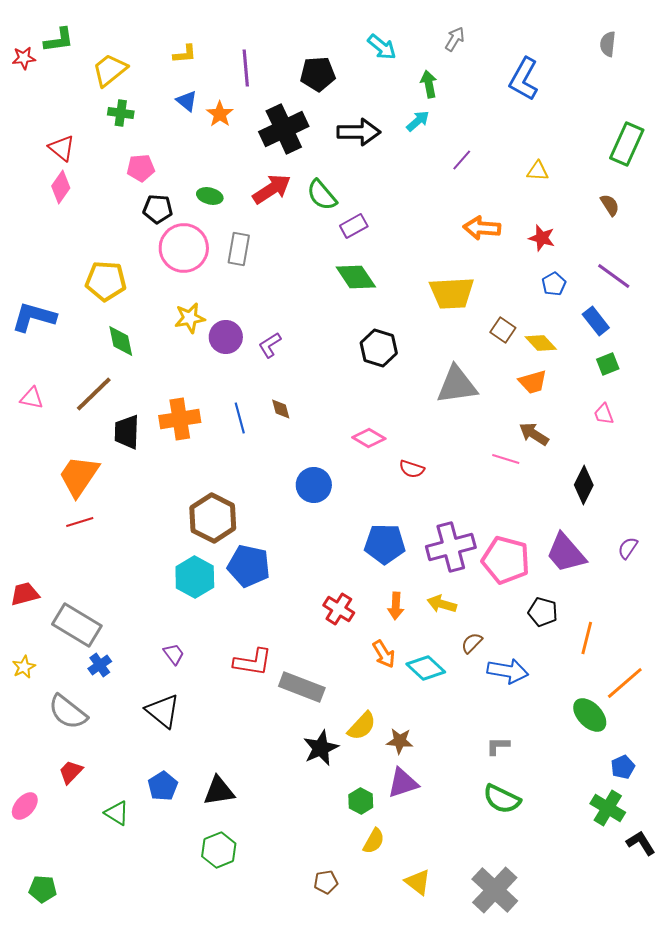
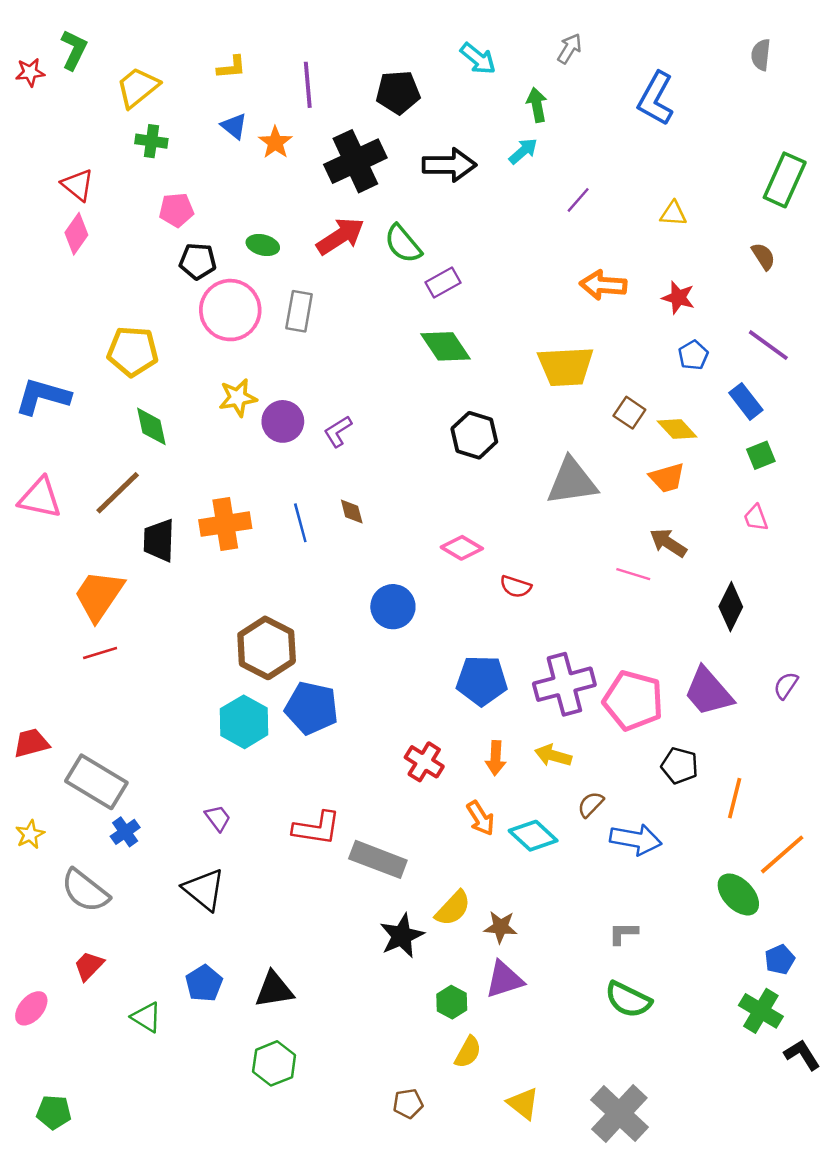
green L-shape: (59, 40) -> (74, 50), turned -56
pink triangle: (32, 398) -> (40, 498), size x1.5

